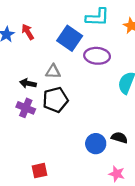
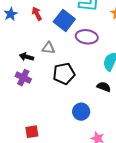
red arrow: (28, 32) -> (37, 14), moved
black pentagon: (55, 100) -> (64, 74), moved
black semicircle: (119, 138) -> (104, 87), moved

